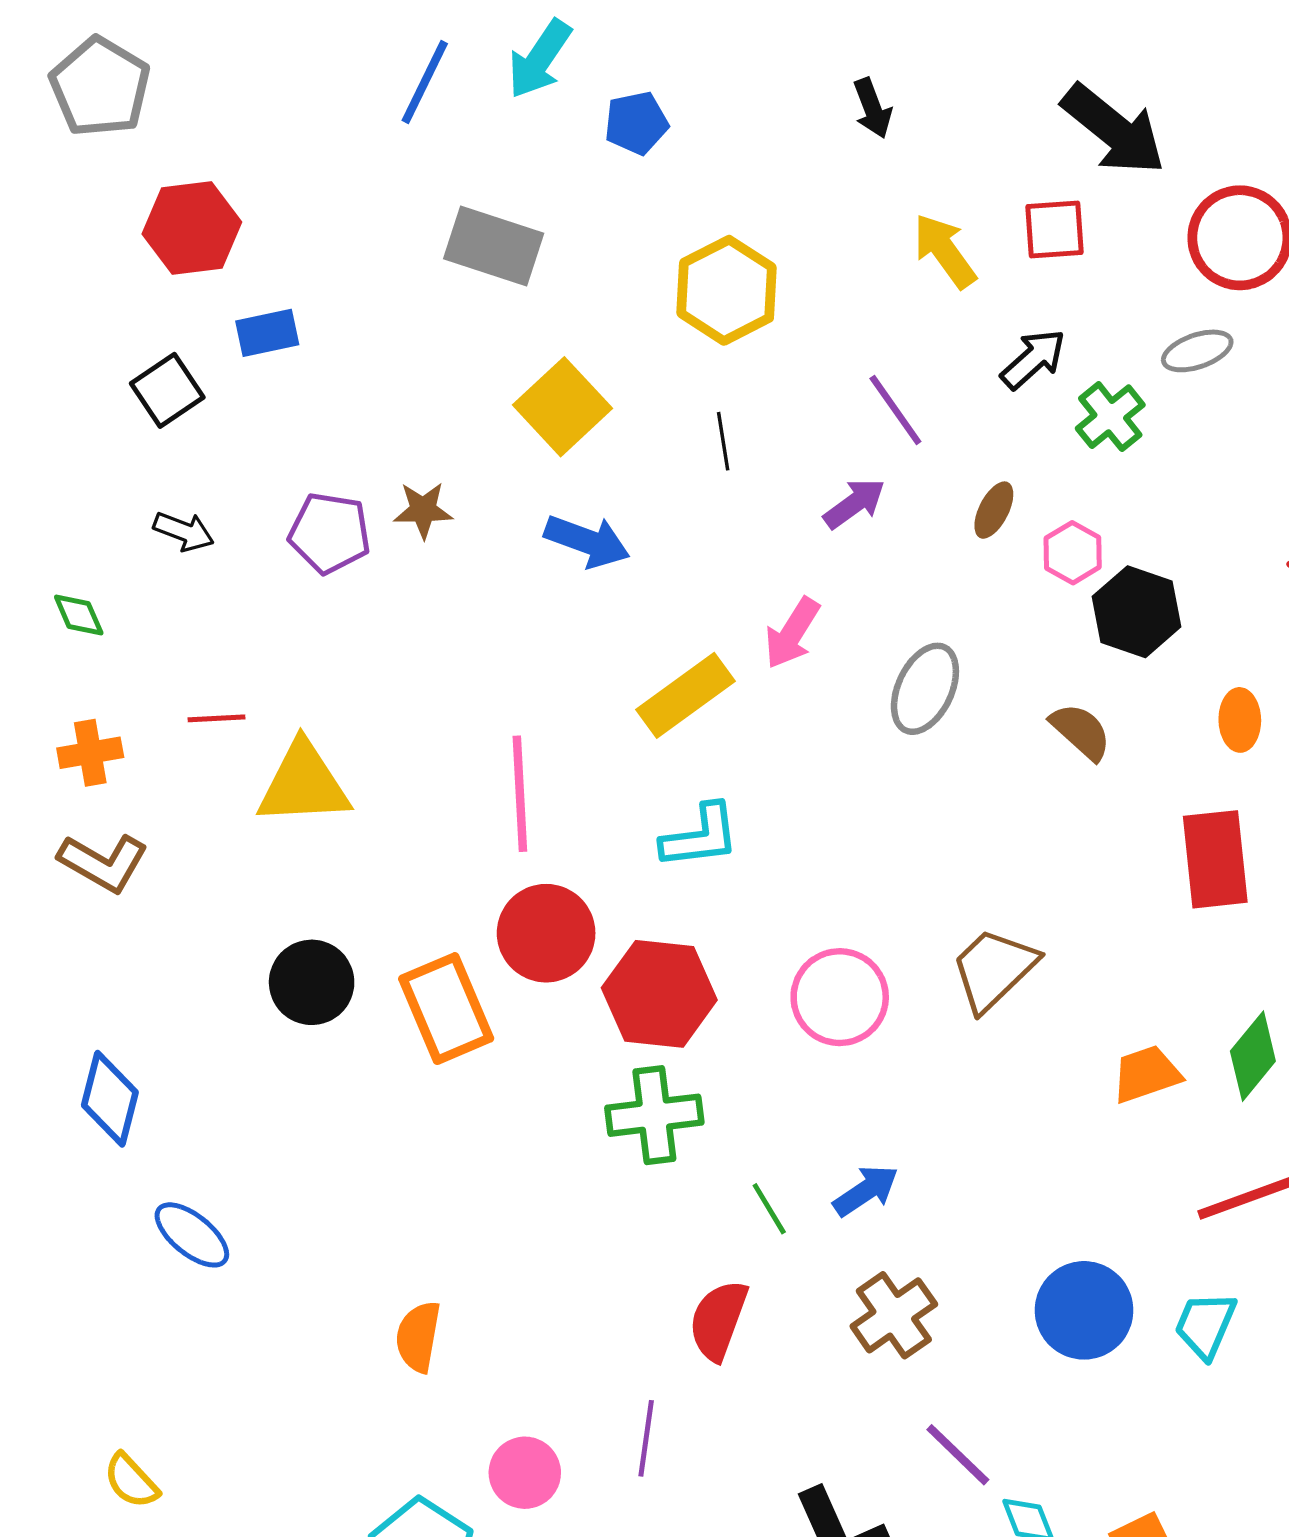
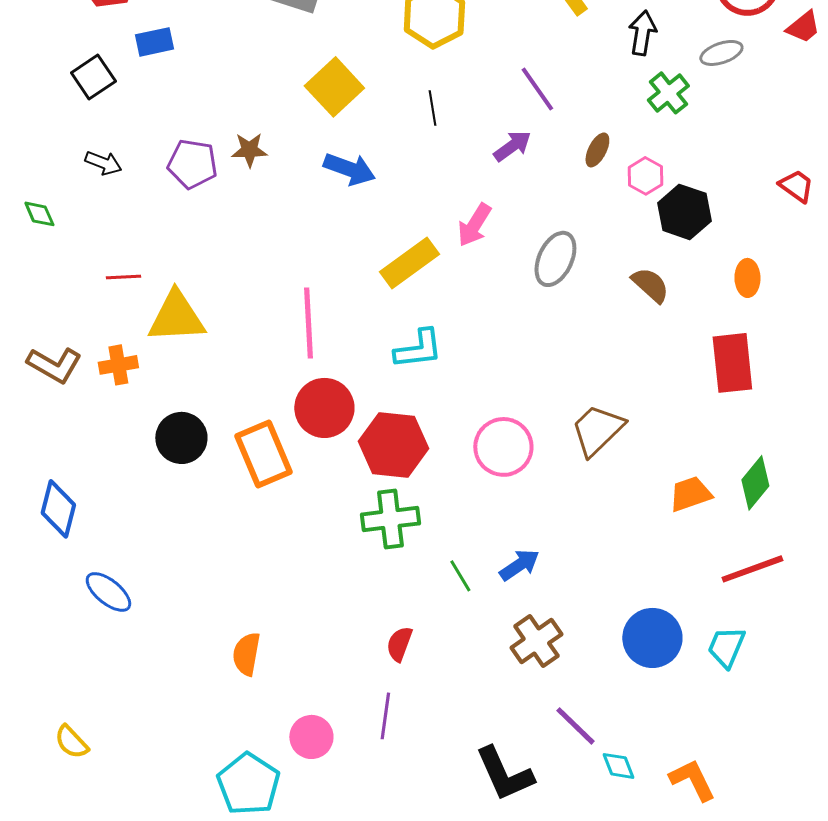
black arrow: (1033, 359) -> (642, 33), moved, turned -39
orange cross: (90, 753) -> (118, 365), moved
red semicircle: (718, 1320) -> (399, 644), moved, size x0.7

